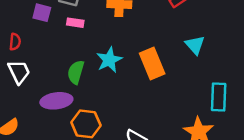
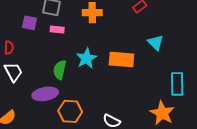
orange rectangle: (152, 64) -> (121, 60), turned -60

